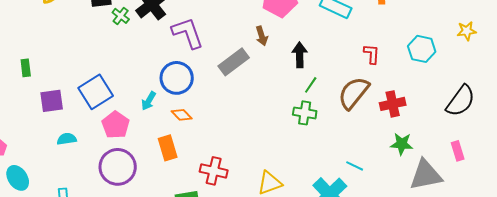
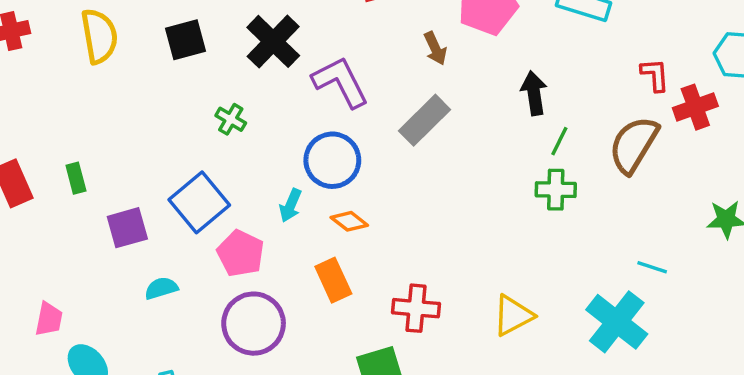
green cross: (121, 16) -> (231, 119), moved
brown arrow: (262, 36) -> (435, 48), moved
red cross: (393, 104) -> (695, 107), moved

